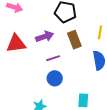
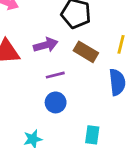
brown rectangle: (74, 40) -> (86, 52), turned -42

